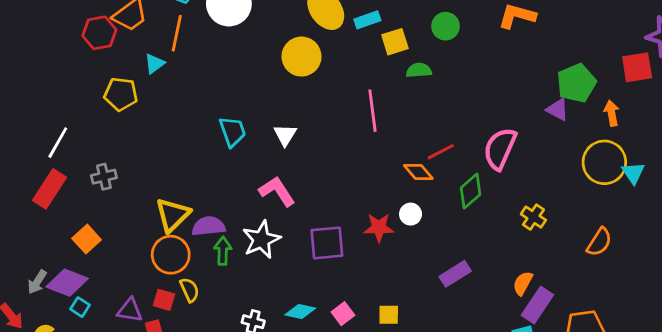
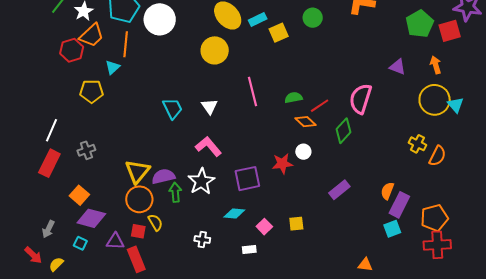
green semicircle: (419, 70) -> (294, 98), moved
green pentagon: (576, 83) -> (420, 24), moved
pink line: (373, 111) -> (253, 92), moved
yellow cross: (533, 217) -> (417, 144), moved
purple diamond: (67, 283) -> (91, 218), moved
cyan diamond: (300, 311) -> (234, 214), moved

